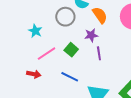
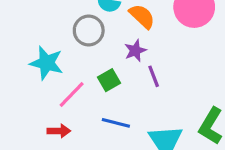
cyan star: (35, 31) -> (47, 63), size x1.5
green square: (71, 50) -> (109, 80), turned 32

